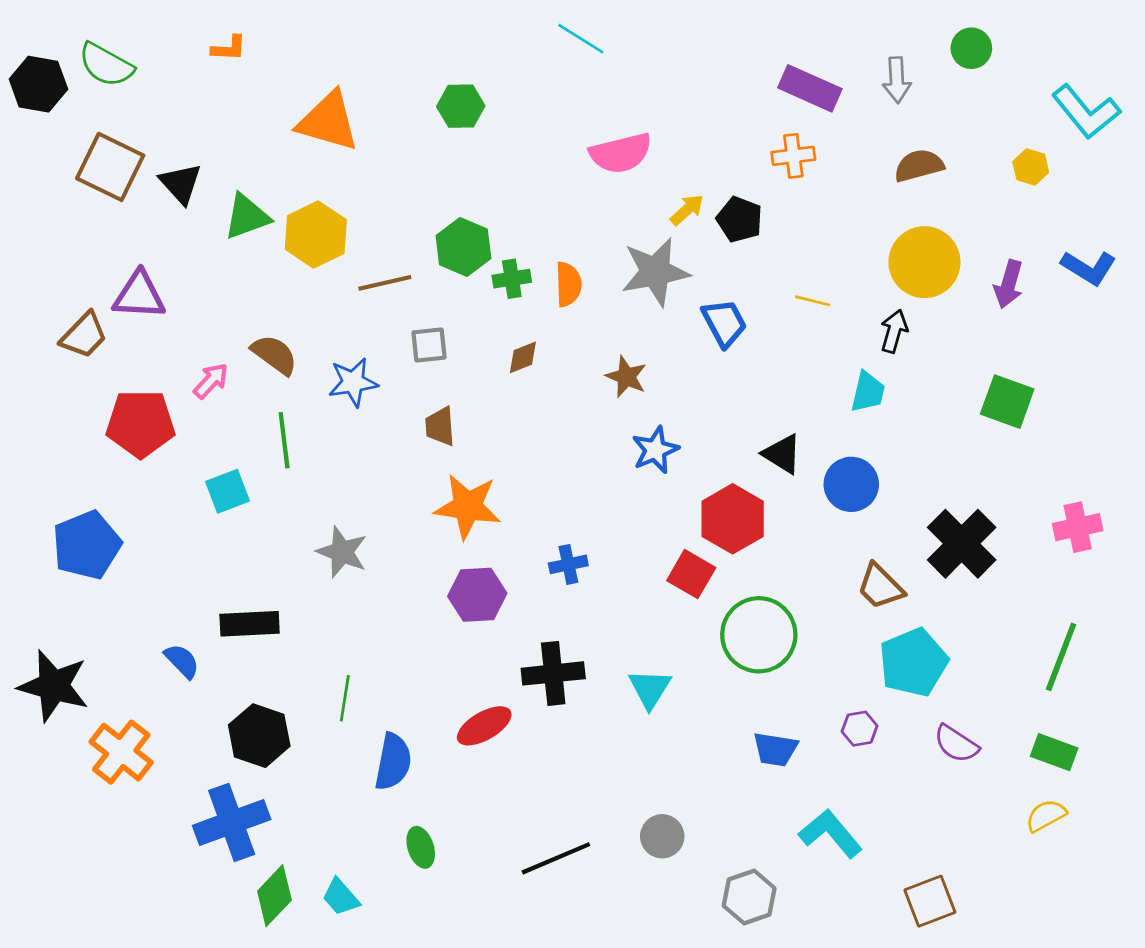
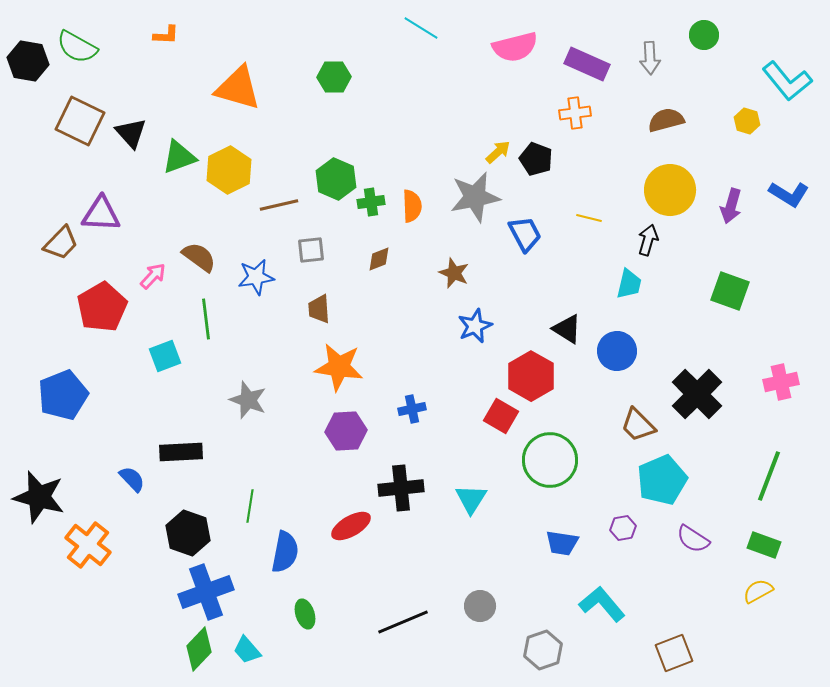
pink semicircle: (621, 153) -> (515, 47), moved
red pentagon: (141, 424) -> (102, 307), turned -30
blue cross: (232, 822) -> (206, 592), moved

